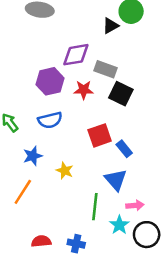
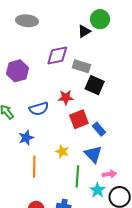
purple hexagon: (50, 81) -> (17, 71), moved
red star: (84, 90) -> (66, 97), moved
yellow star: (65, 171) -> (62, 151), moved
orange line: (23, 192) -> (34, 167), moved, turned -30

